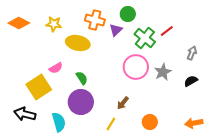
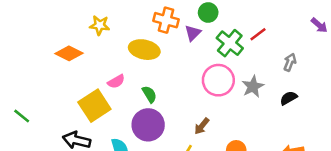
orange diamond: (19, 23) -> (69, 53), moved
yellow star: (54, 24) -> (100, 25), moved

